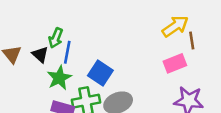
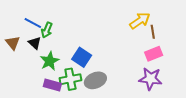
blue line: (67, 52) -> (33, 23), moved, turned -72
pink rectangle: (175, 63) -> (154, 54), moved

